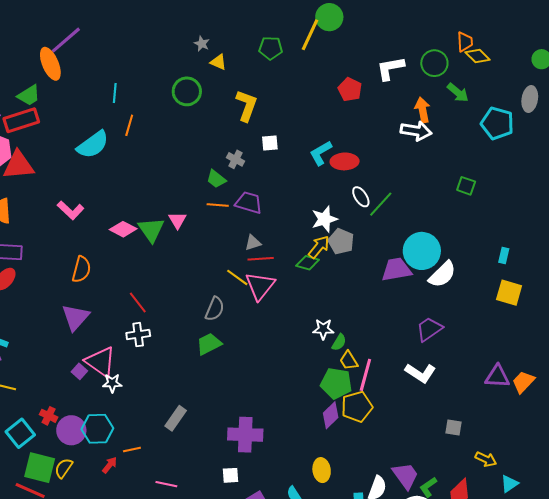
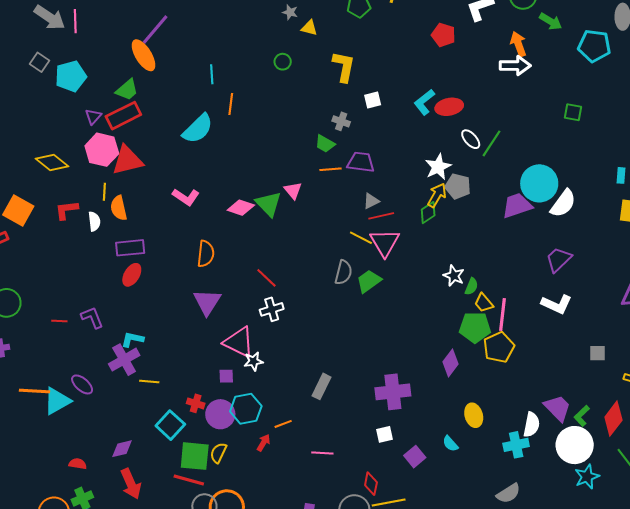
green circle: (187, 91) -> (283, 62), size x0.6
green diamond: (308, 263) -> (428, 213), turned -40
white star: (323, 329) -> (454, 276), turned 30
green trapezoid: (209, 344) -> (369, 281), moved
purple square: (79, 371) -> (226, 376), moved, turned -35
purple diamond: (331, 415) -> (450, 363), moved

